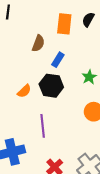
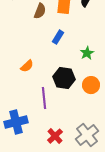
brown semicircle: (38, 43) -> (40, 11), moved
black hexagon: (51, 86) -> (64, 78), moved

